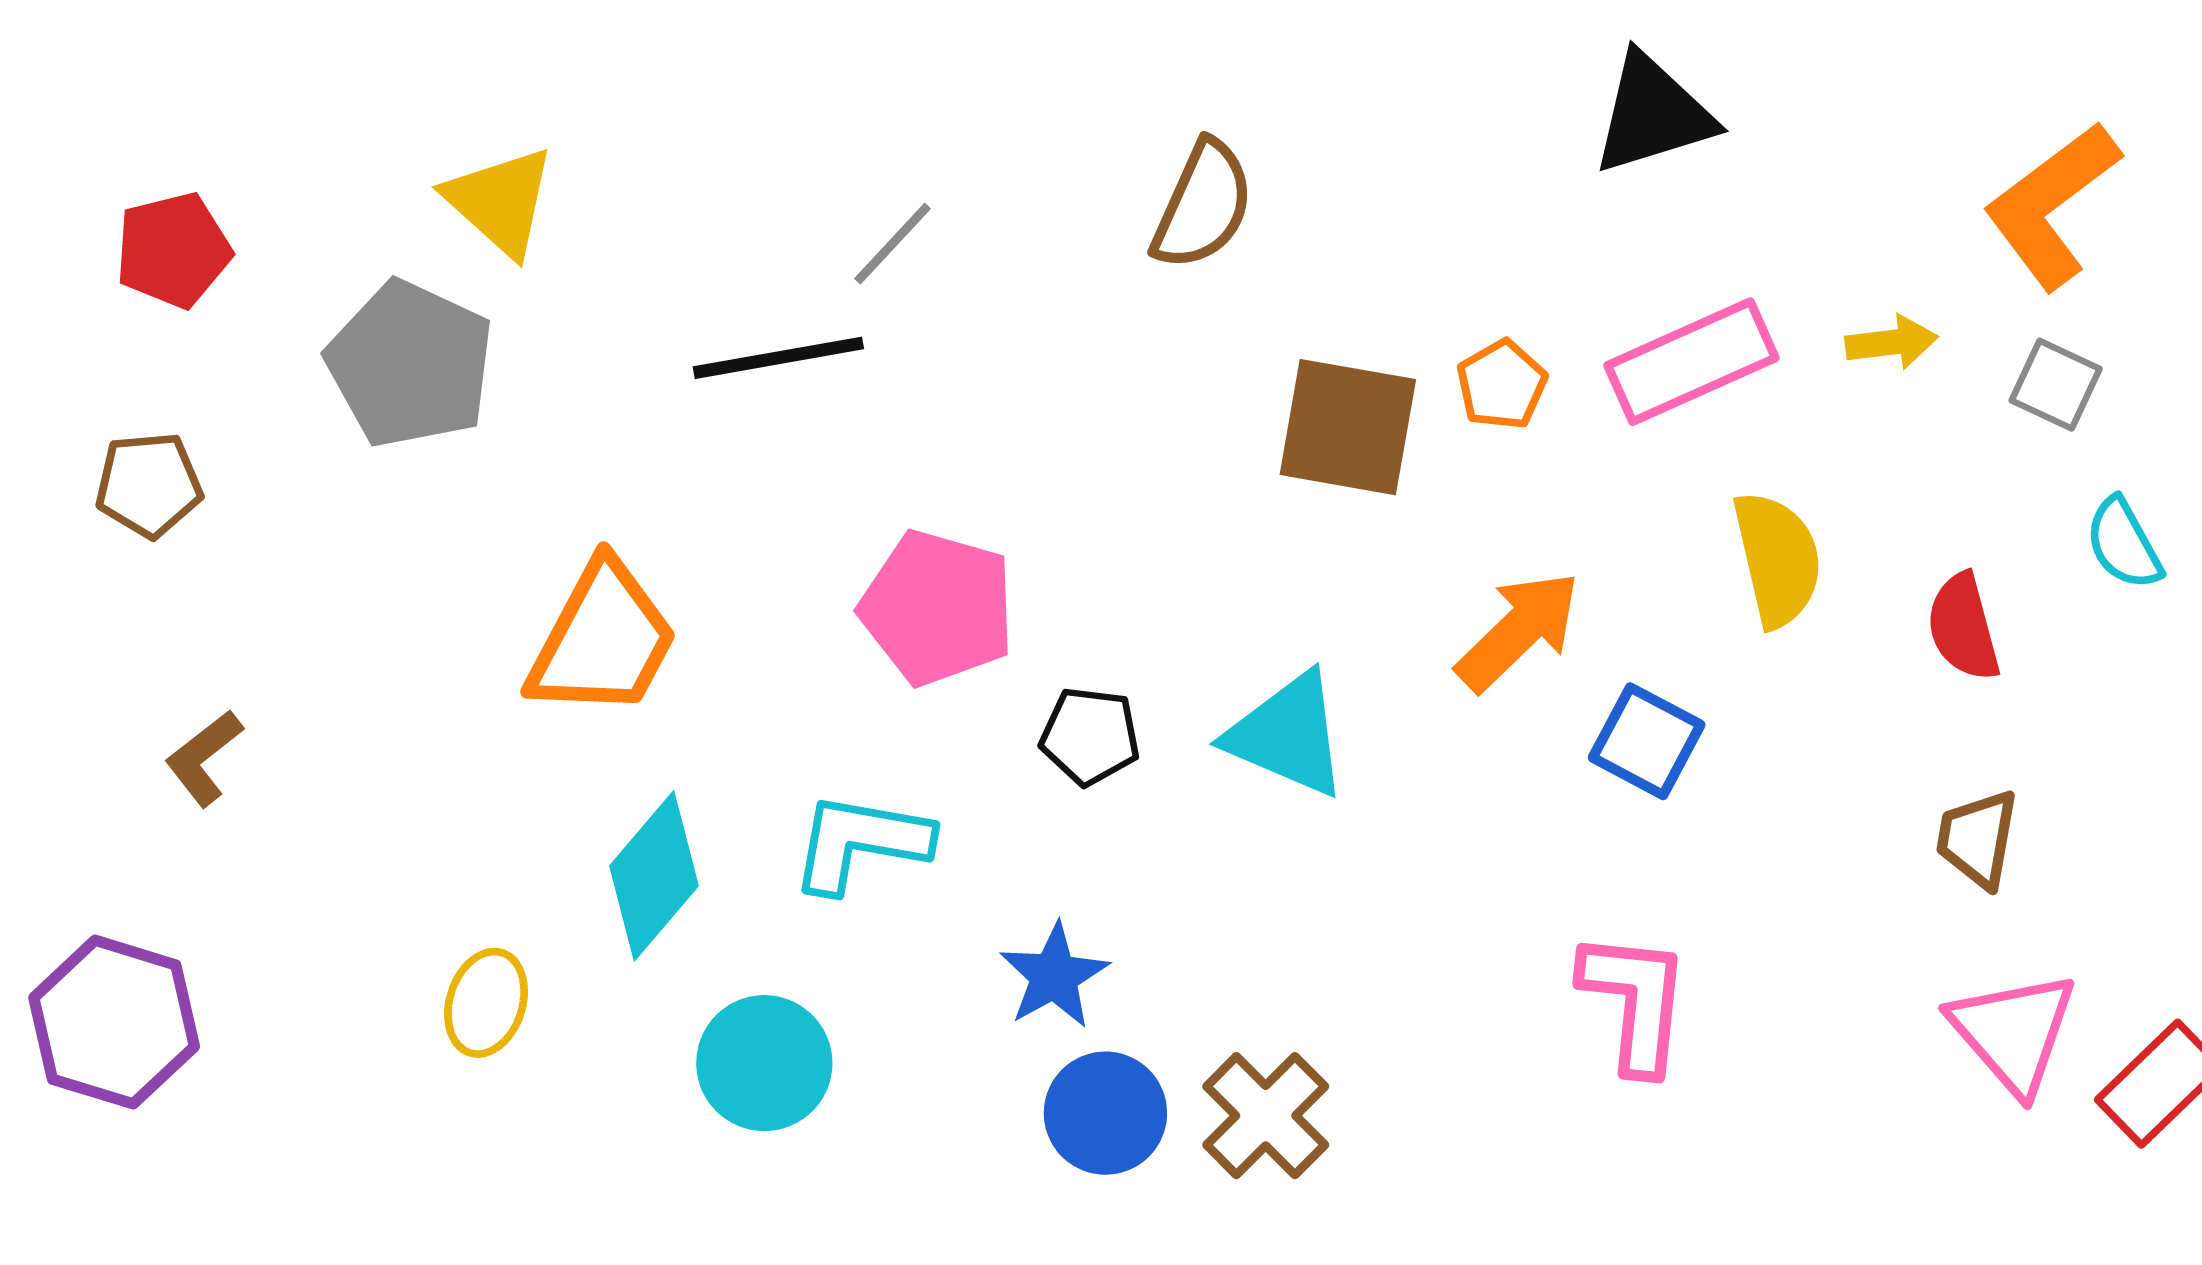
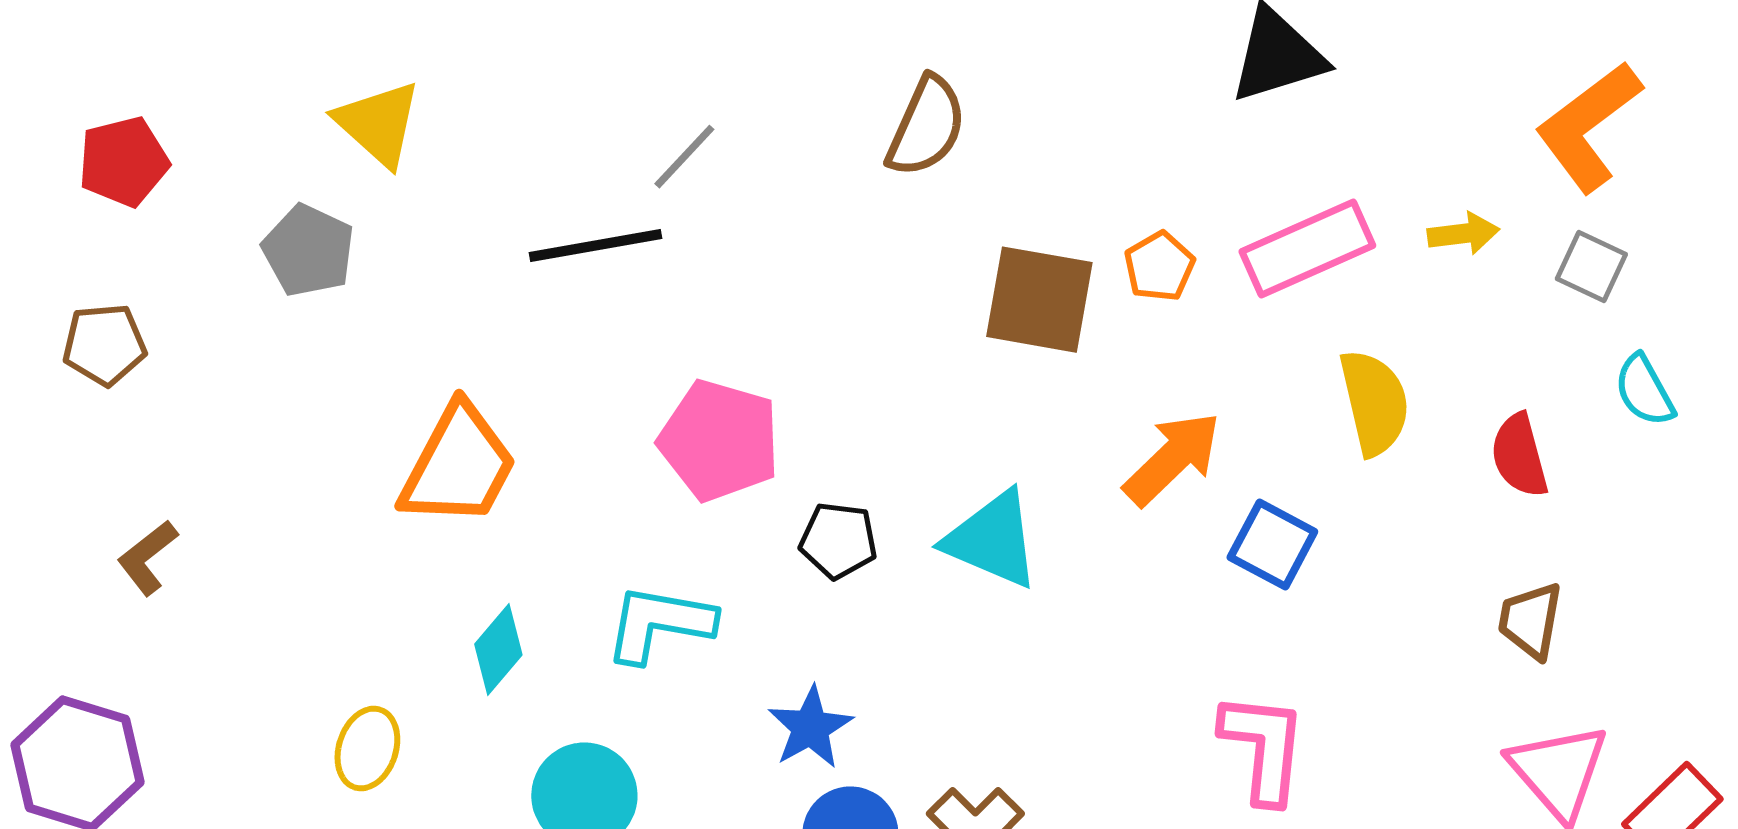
gray pentagon: (410, 364) -> (308, 251), size x0.7
cyan diamond: (654, 876) -> (498, 650), size x0.7

